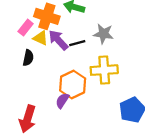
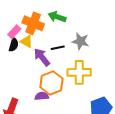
purple arrow: (58, 40) -> (42, 57), moved
black semicircle: (28, 58) -> (14, 45), moved
purple semicircle: (62, 101) -> (42, 96), turned 48

